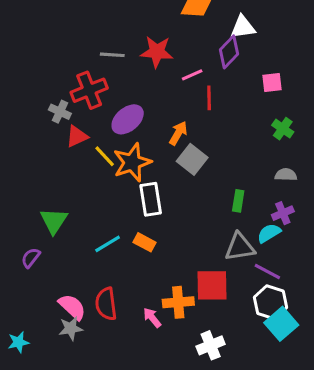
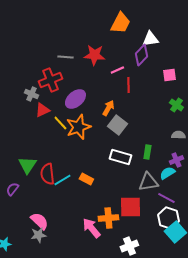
white rectangle: (151, 199) -> (120, 157), moved, turned -65
red semicircle: (106, 304) -> (47, 174), moved
pink arrow: (152, 318) -> (91, 228), size x1.5

